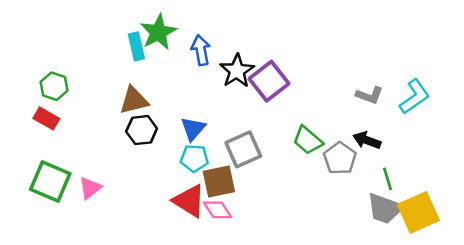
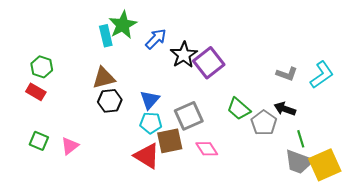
blue arrow: (201, 50) -> (156, 39), turned 55
green square: (50, 182) -> (39, 141), size x0.6
pink diamond: (218, 210) -> (207, 149), moved

